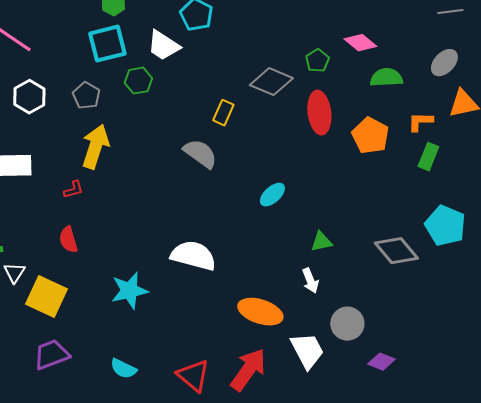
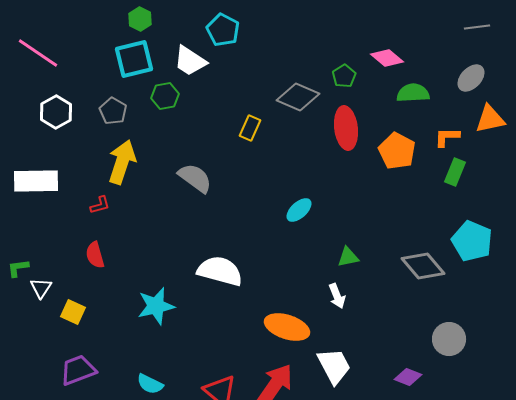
gray semicircle: (200, 154) -> (195, 178), moved
yellow square: (46, 297) -> (73, 312), size x0.6
gray circle: (347, 324) -> (449, 339), moved

